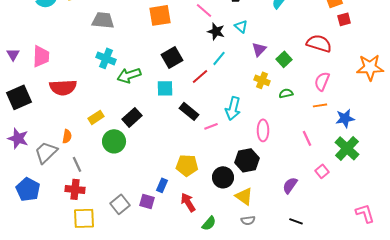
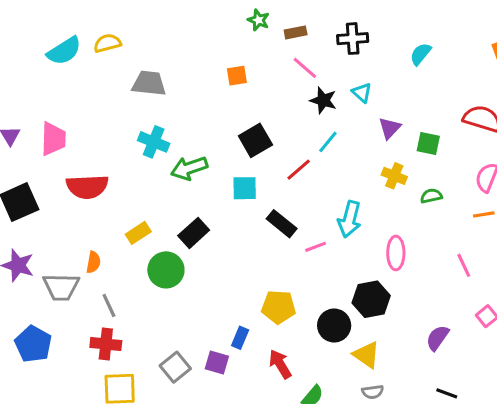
orange square: (160, 15) -> (237, 76), size x0.6
green square: (284, 59) -> (428, 143), turned -35
gray trapezoid: (46, 152) -> (61, 287), turned -135

